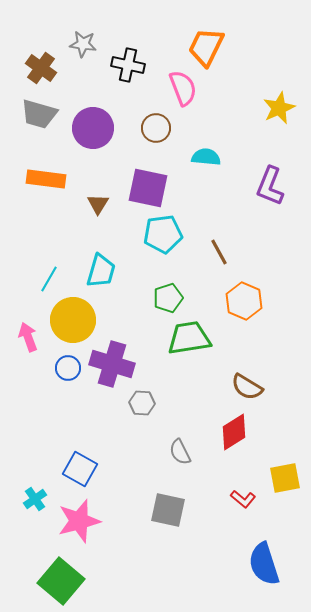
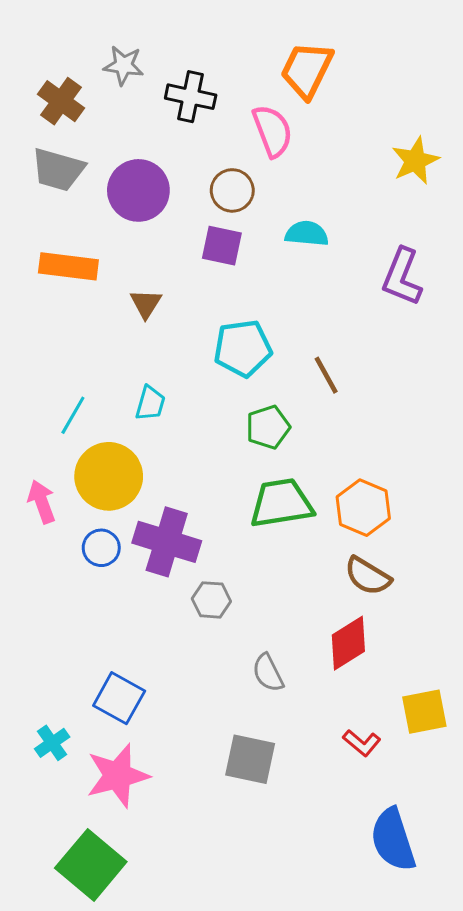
purple square: (148, 188) -> (222, 246), moved, size x0.7
cyan trapezoid: (101, 271) -> (150, 403), size x0.7
green pentagon: (168, 298) -> (268, 427), moved
orange hexagon: (244, 301) -> (363, 508), moved

